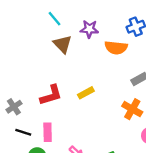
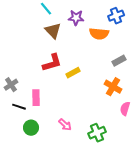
red L-shape: (51, 95) -> (52, 63), moved
pink rectangle: (48, 132) -> (36, 98), moved

